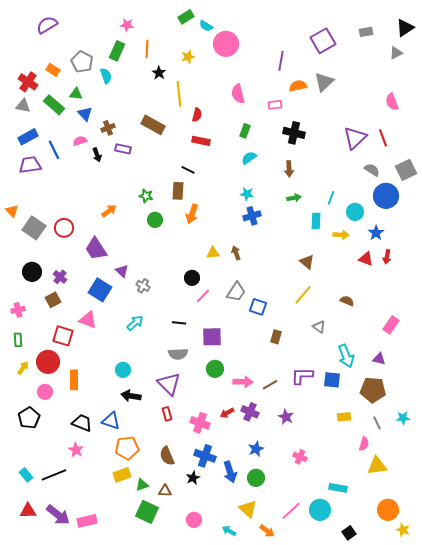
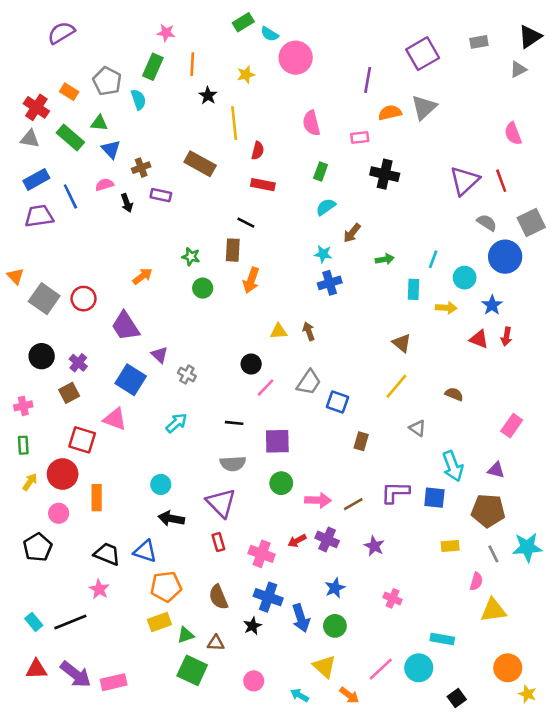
brown arrow: (289, 169) -> (352, 233), moved, turned 42
cyan star: (403, 418) -> (527, 547), size x1.6

